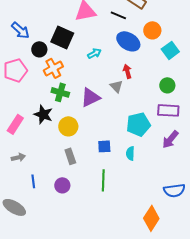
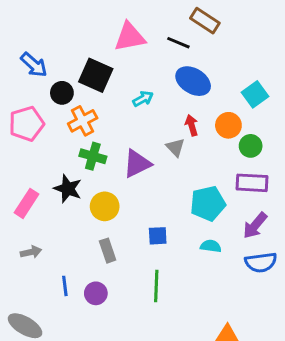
orange circle: (152, 30) -> (228, 125), moved
cyan semicircle: (130, 153) -> (211, 246), moved, turned 96
blue line: (33, 181) -> (65, 286), moved
blue semicircle: (174, 190) -> (261, 262), moved

